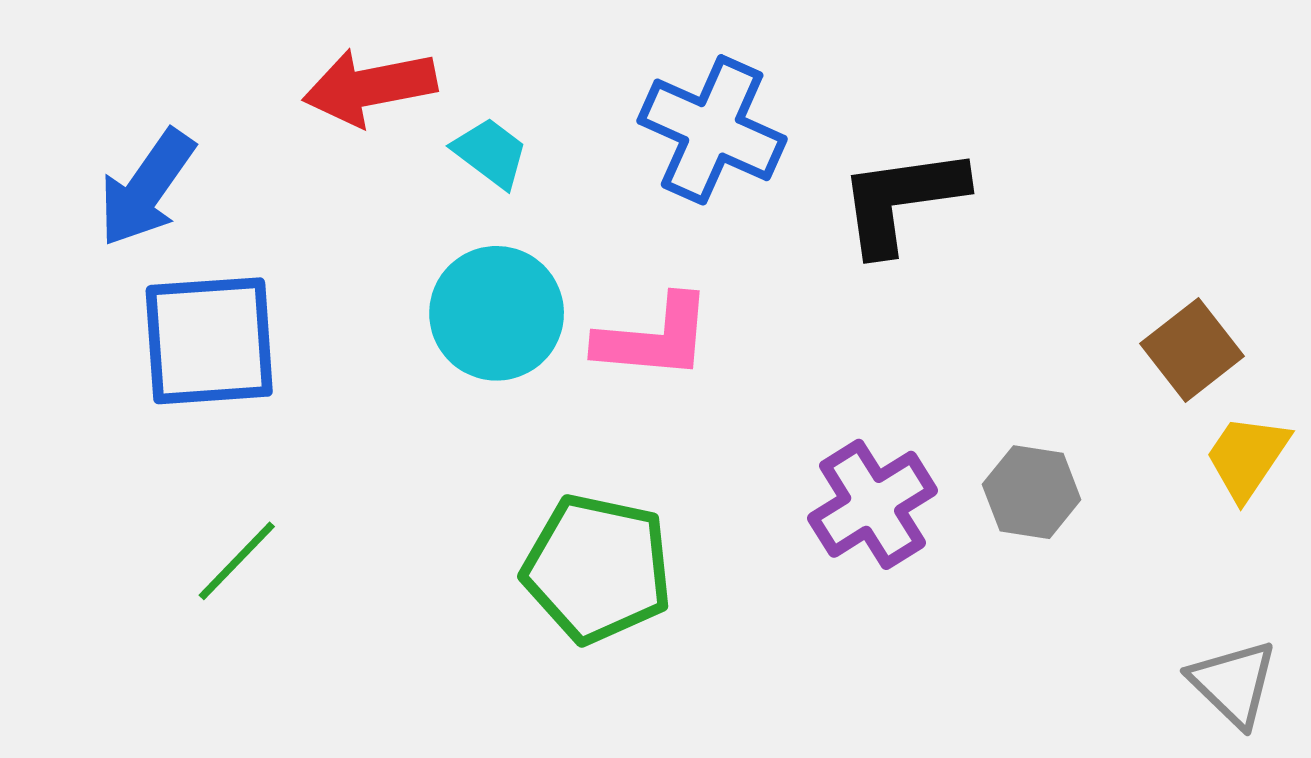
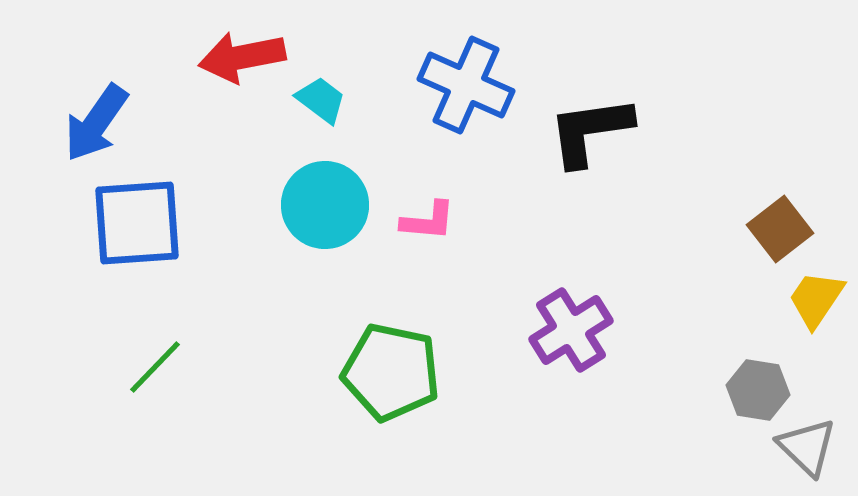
pink L-shape: (654, 338) -> (428, 221), size x0.7
gray hexagon: (1032, 492) -> (758, 390), moved

